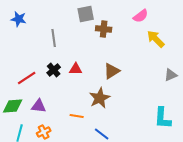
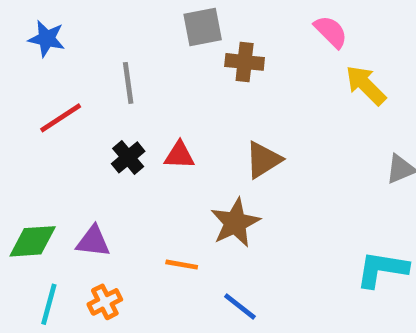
pink semicircle: (141, 16) -> (331, 32), turned -98
red line: (27, 78) -> (61, 118), moved
cyan L-shape: (163, 118) -> (382, 269), turned 95

